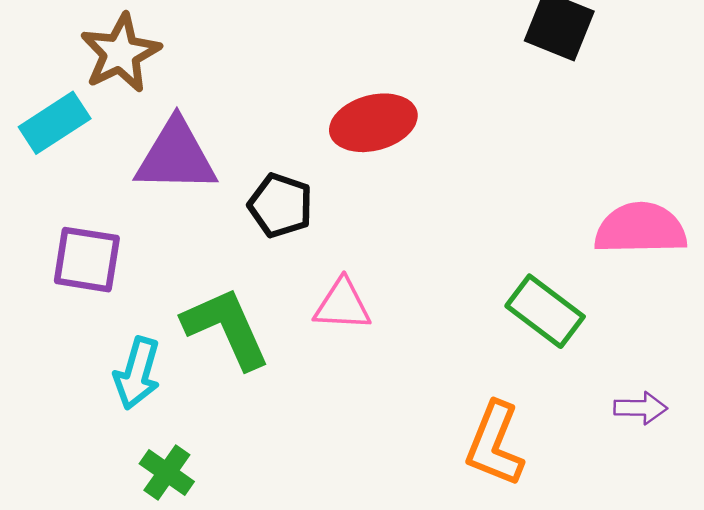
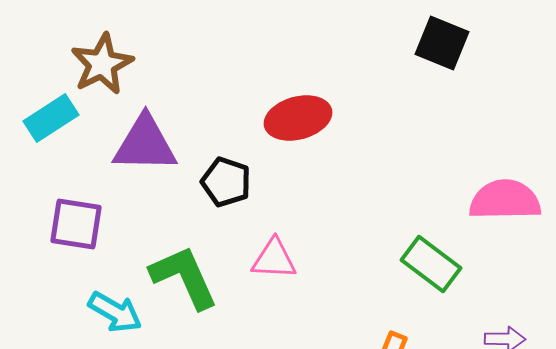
cyan arrow: (137, 373) -> (115, 312), turned -76

